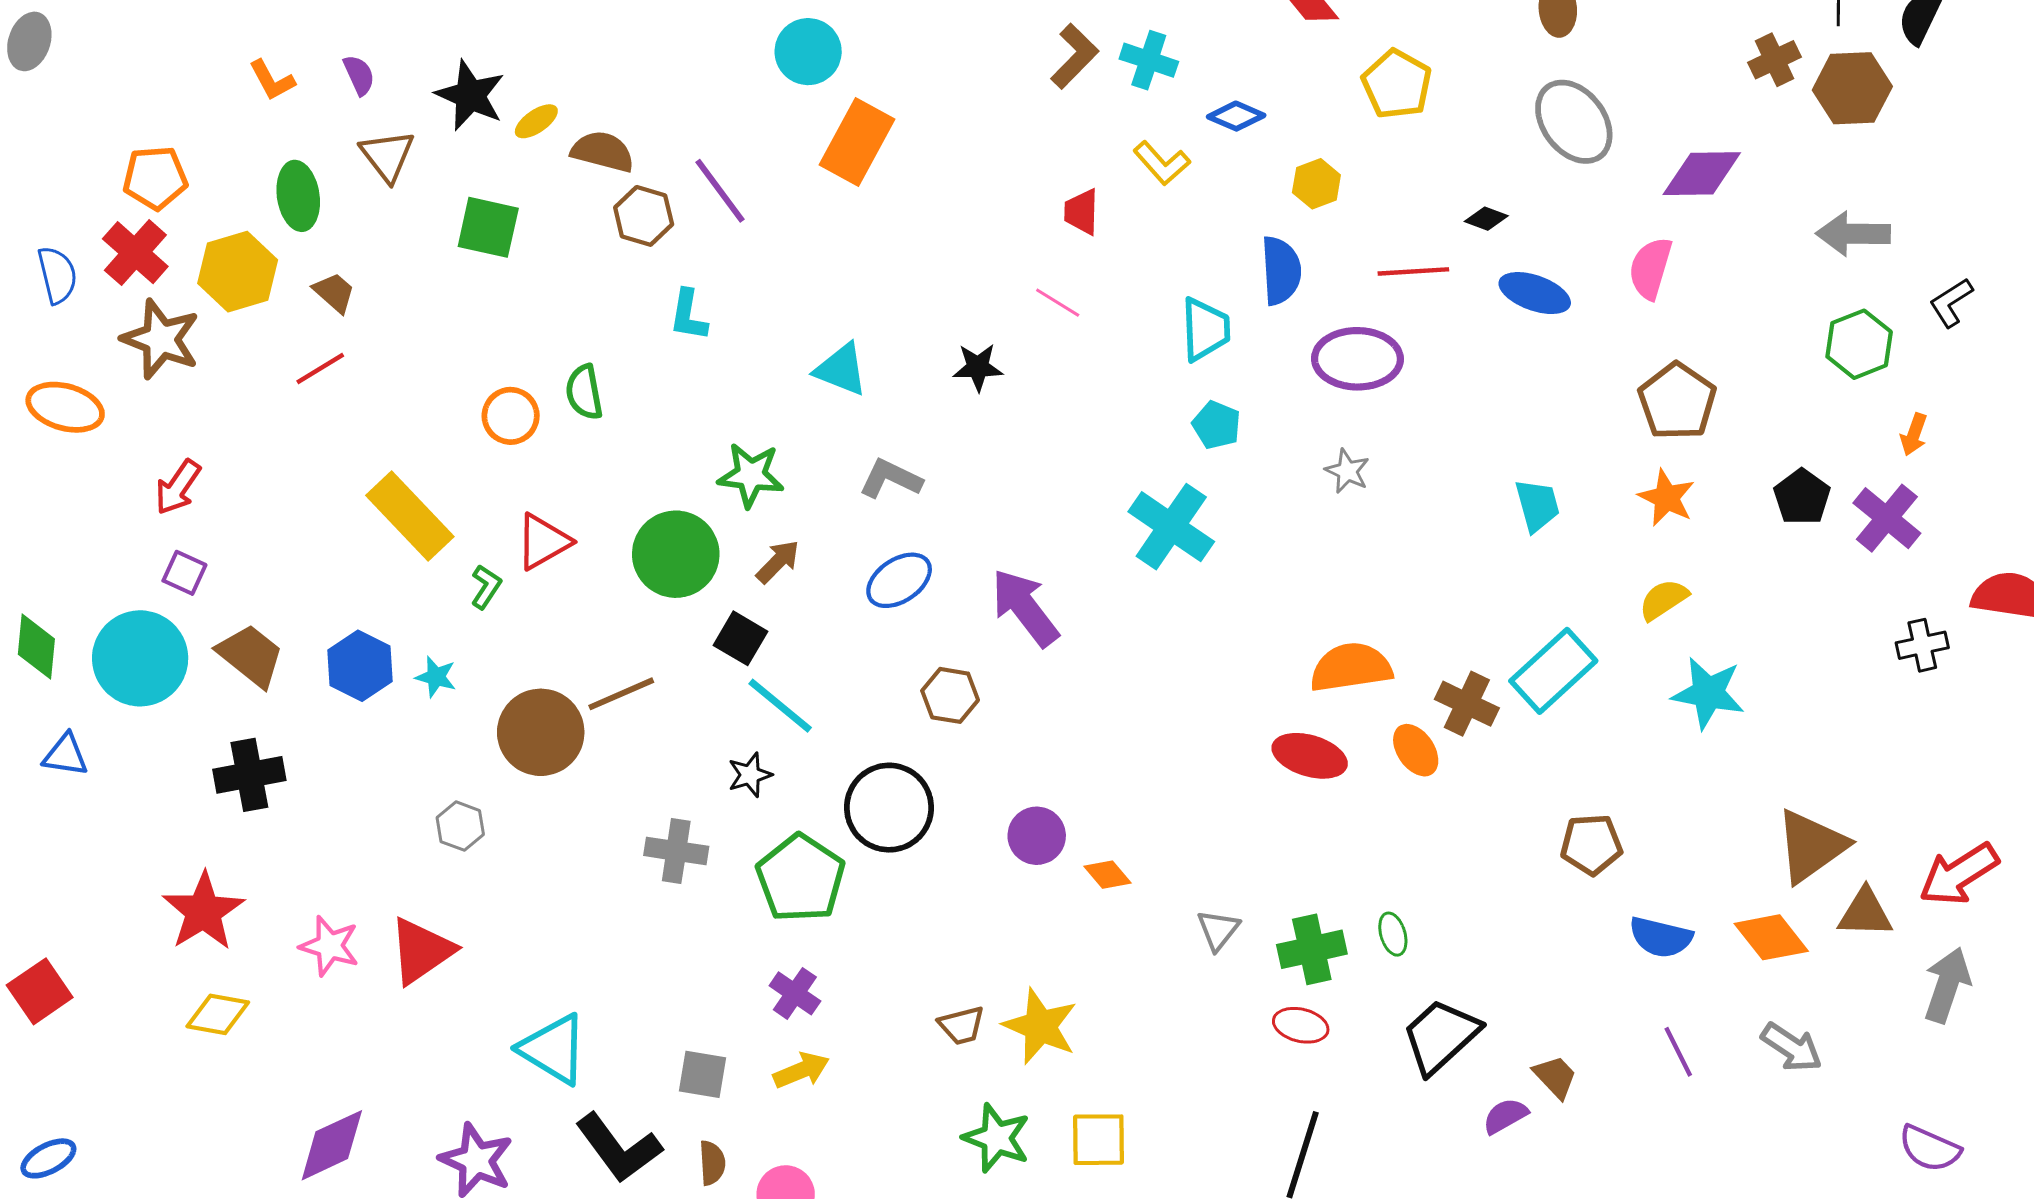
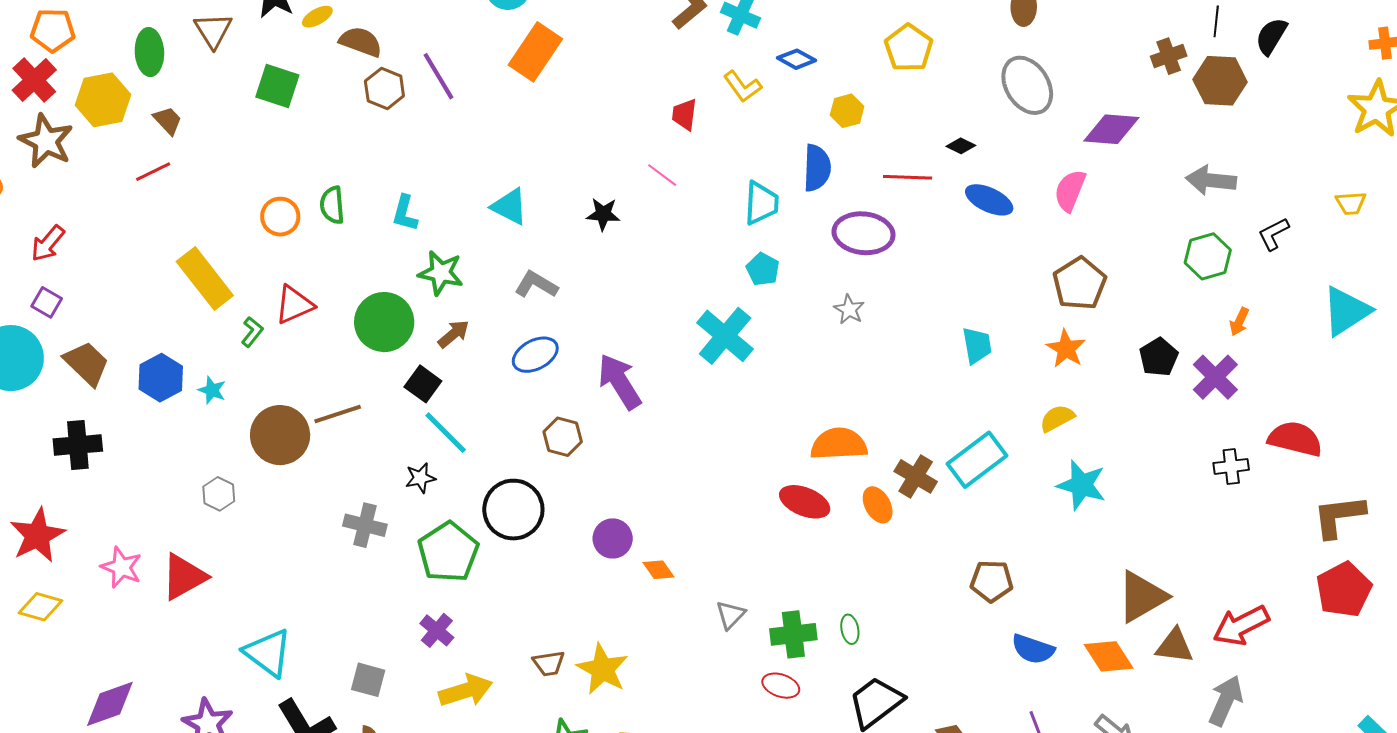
cyan L-shape: (688, 315) -> (405, 213), moved
yellow arrow: (801, 1070) -> (466, 691), moved, size x1.4

